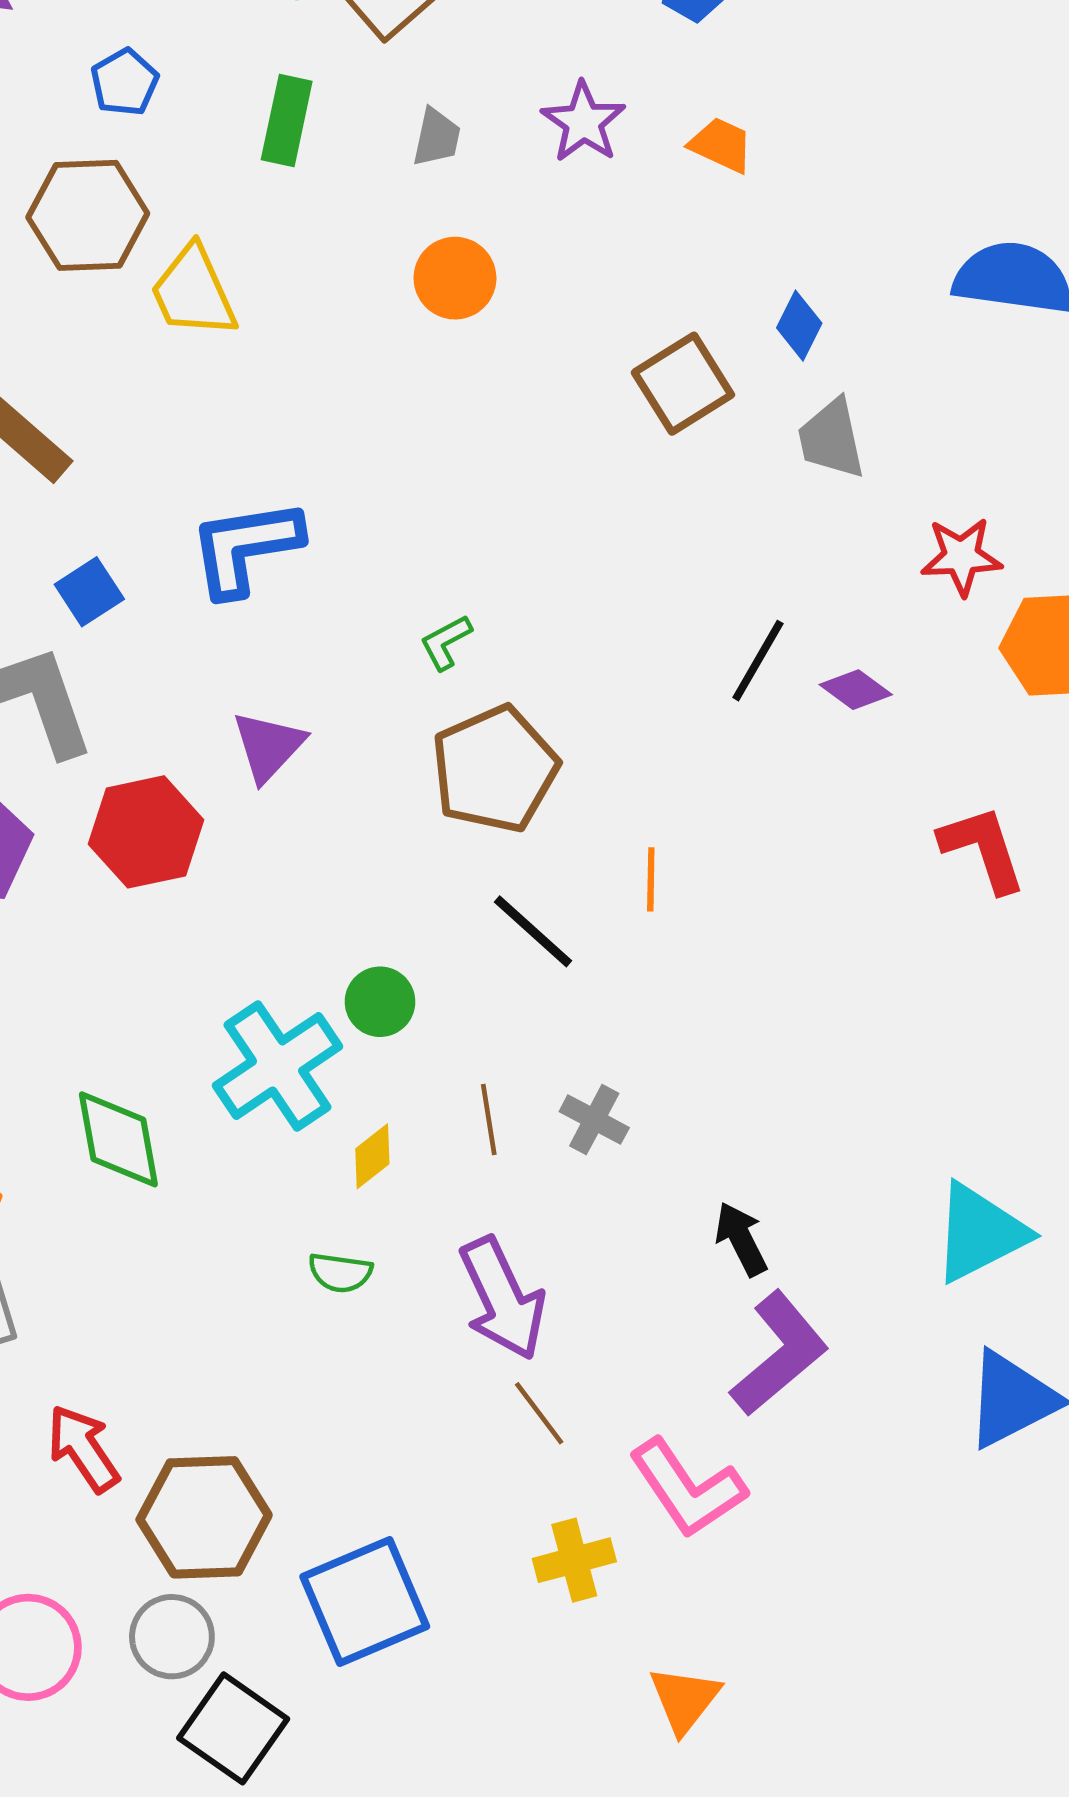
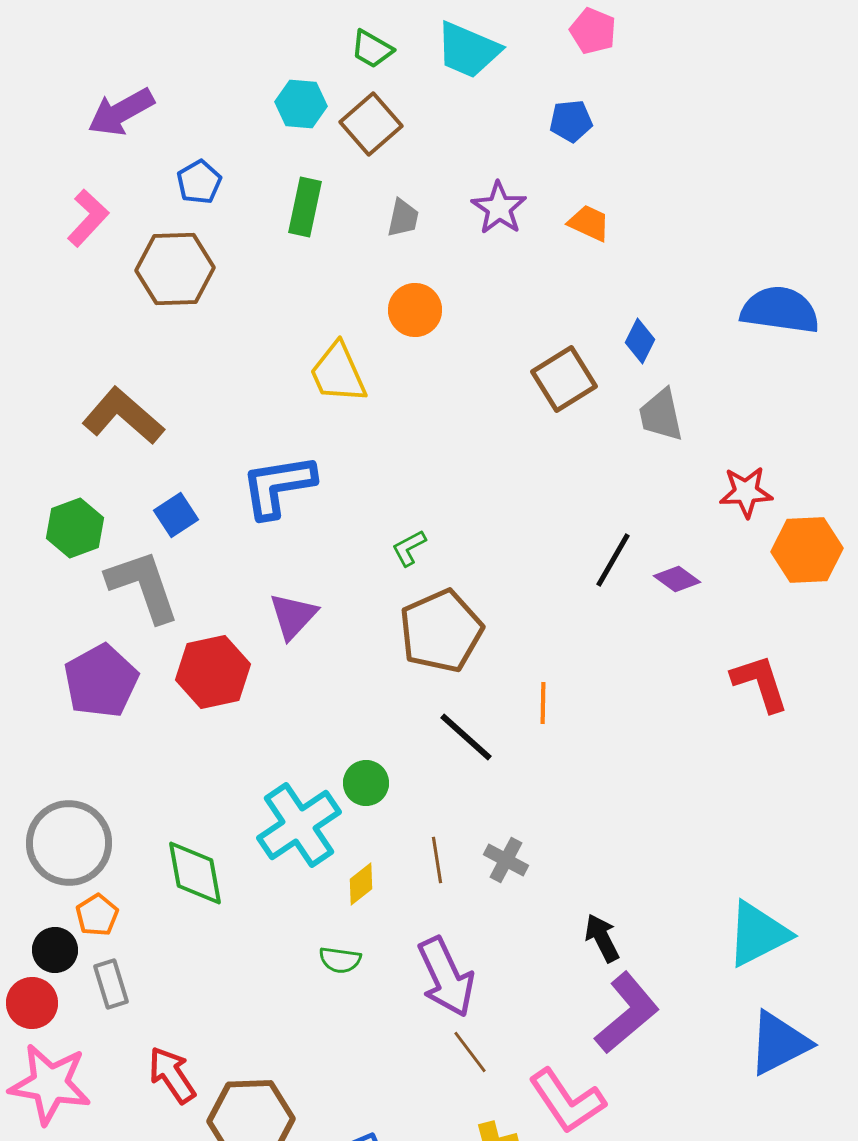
yellow trapezoid: (193, 292) -> (338, 373), moved

